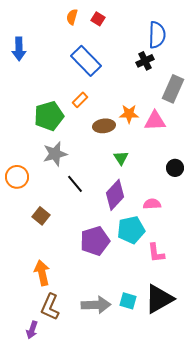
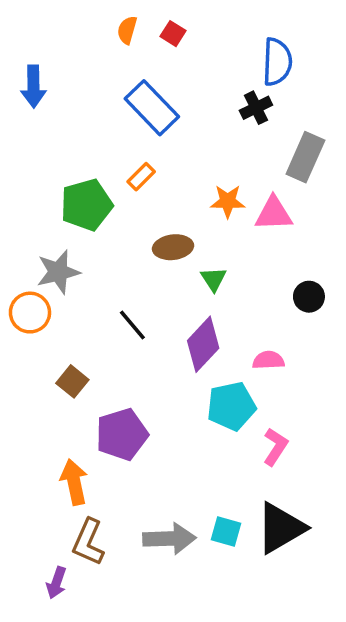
brown ellipse: (104, 126) -> (173, 247), moved
gray star: (55, 154) -> (58, 272), moved
purple pentagon: (95, 241) -> (122, 434), moved
pink L-shape: (156, 253) -> (275, 447), turned -140

